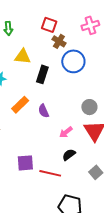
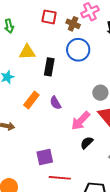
brown cross: (59, 41) -> (73, 24), moved
pink arrow: (66, 132) -> (81, 121), size x1.5
red line: (50, 173) -> (60, 178), moved

